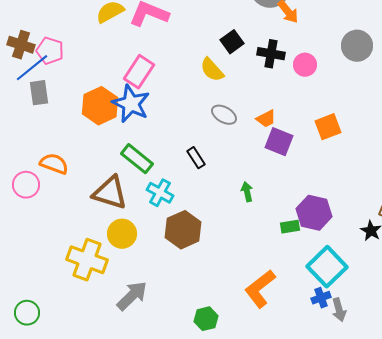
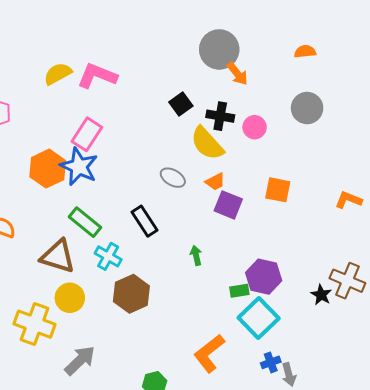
yellow semicircle: (212, 70) -> (207, 143), moved, size x1.4
orange square: (328, 127) -> (278, 190), turned 32
black rectangle: (196, 158) -> (145, 221), size x1.4
cyan square: (327, 267) -> (259, 318), moved

